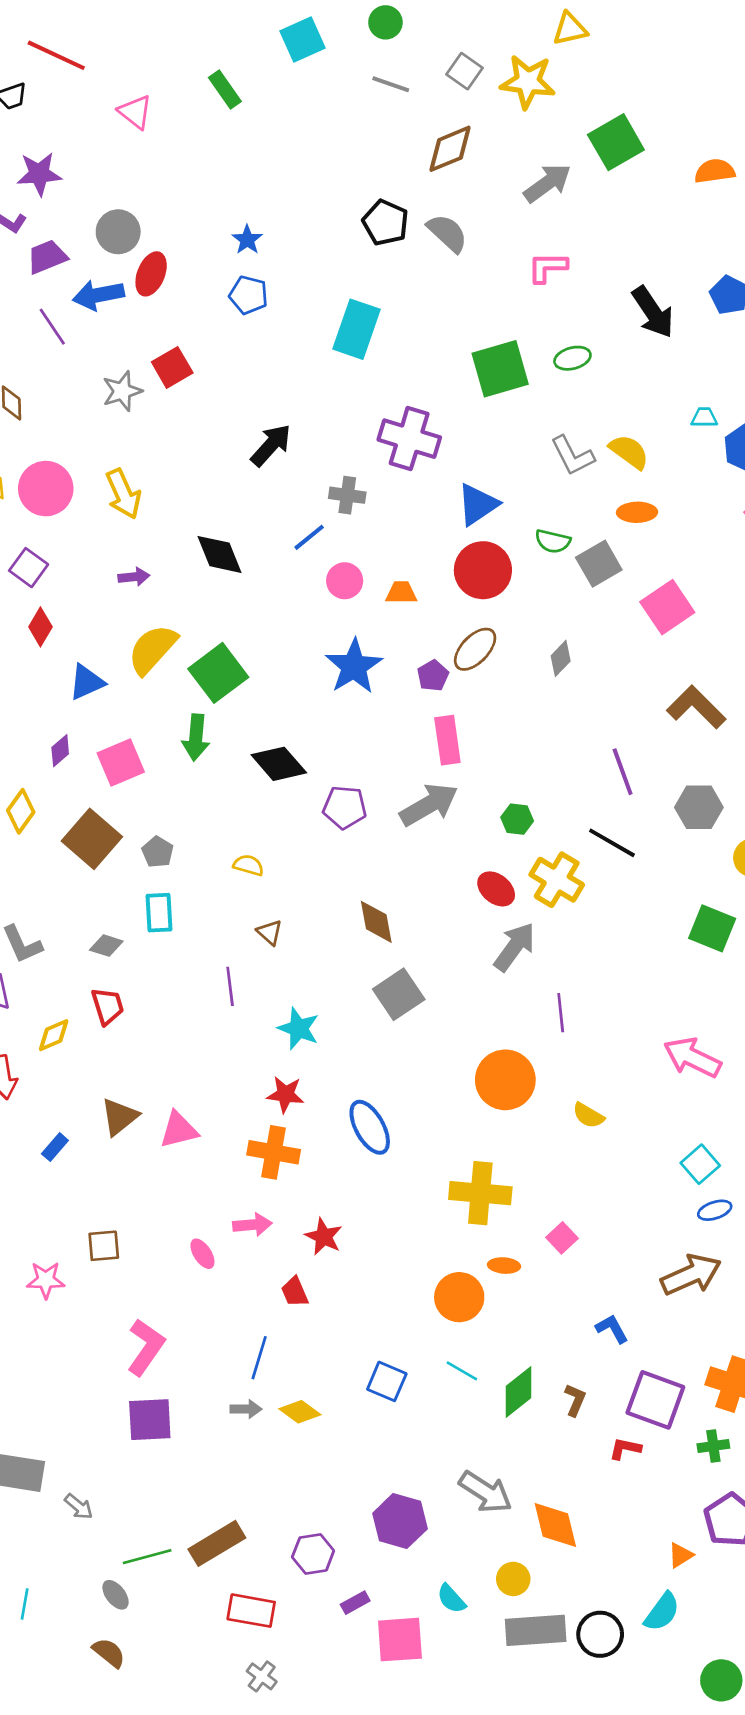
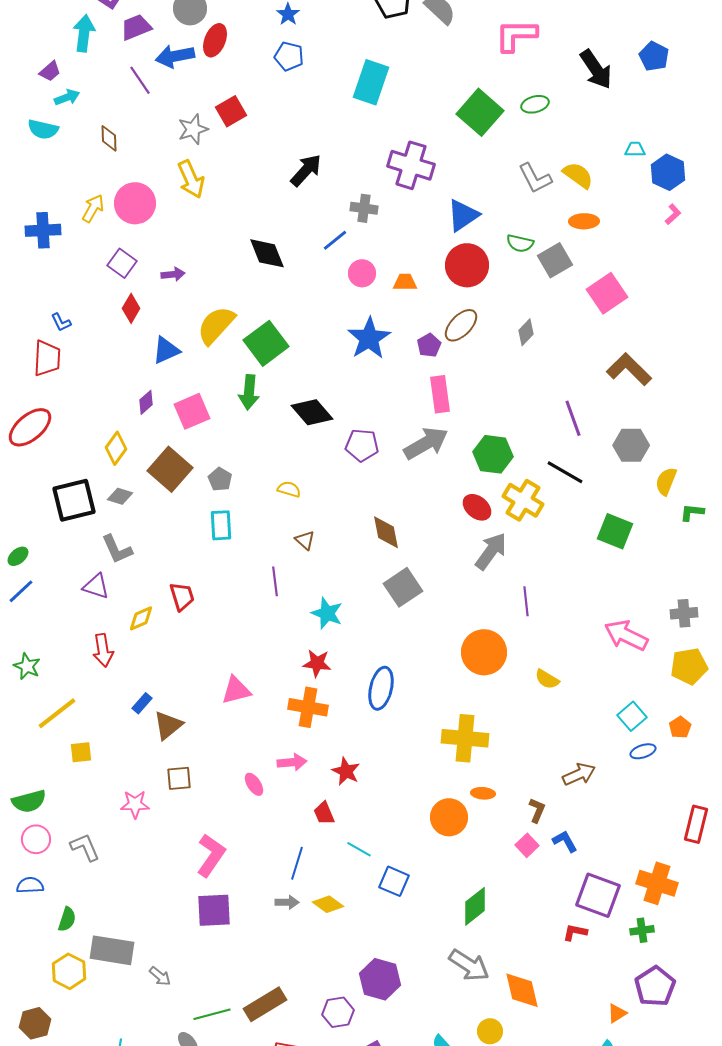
pink L-shape: (547, 267) -> (516, 35), size x1.4
green square: (500, 369) -> (480, 112), turned -33
yellow arrow: (123, 494) -> (191, 179), moved
purple arrow: (134, 577) -> (173, 274), moved
green hexagon: (517, 819) -> (493, 454), size x1.6
green square: (712, 928) -> (615, 531), moved
gray diamond: (106, 946) -> (120, 496), moved
brown triangle: (119, 1117) -> (168, 725), moved
blue ellipse: (370, 1127) -> (381, 688), turned 42
pink square: (562, 1238) -> (527, 845), moved
brown arrow: (691, 1275) -> (579, 774), moved, size x0.7
cyan line: (462, 1371) -> (359, 849), moved
green diamond: (518, 1392) -> (475, 906), moved
brown L-shape: (575, 1400) -> (537, 810), moved
purple hexagon: (400, 1521) -> (380, 979), moved

